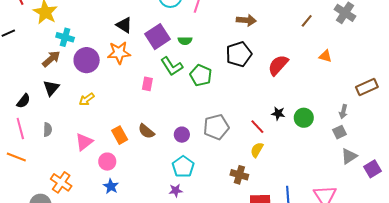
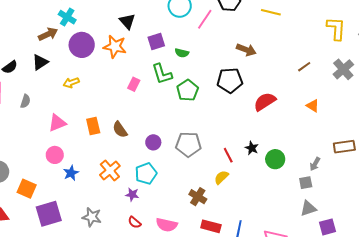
purple square: (157, 37) -> (156, 41), size x0.7
pink circle: (107, 162) -> (55, 155), moved
orange cross: (61, 182) -> (110, 170), moved

